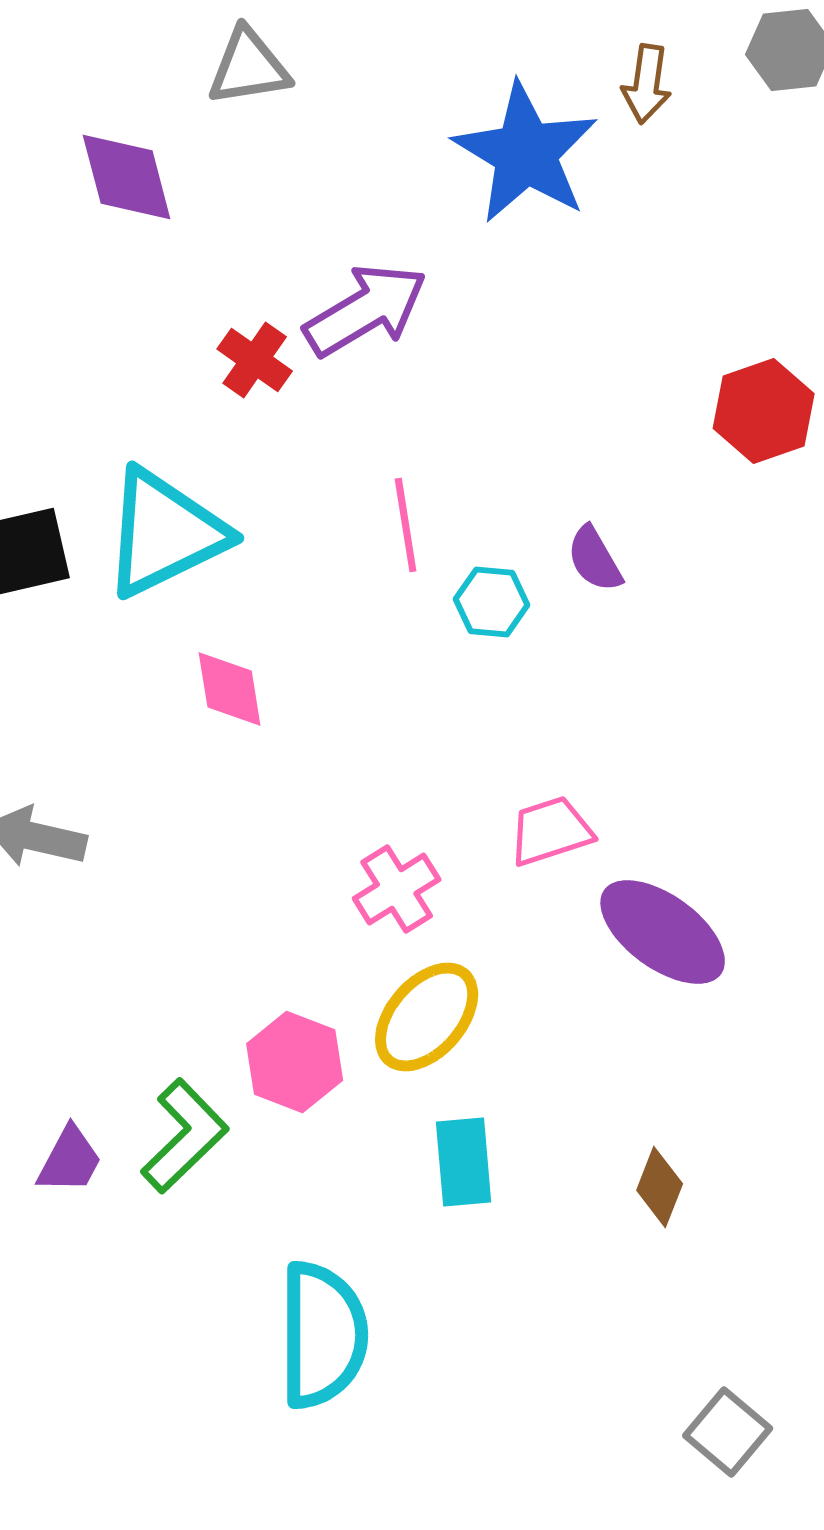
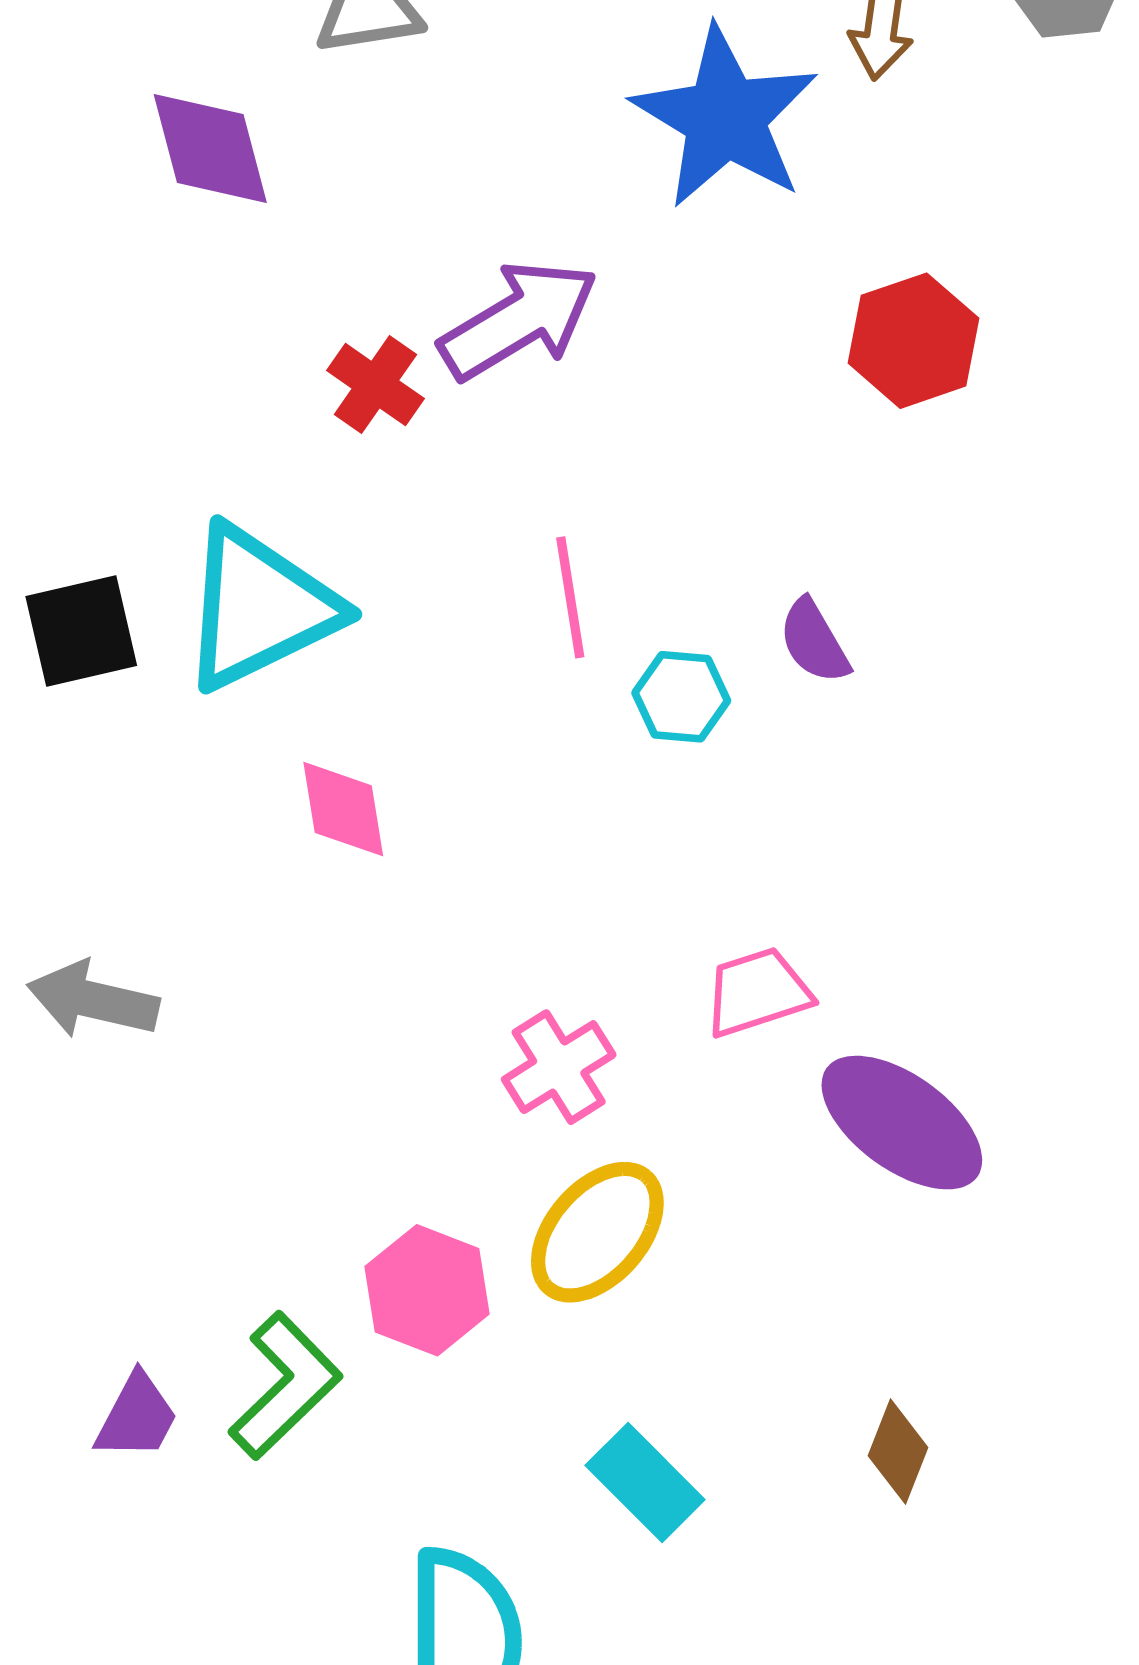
red hexagon: (764, 411) -> (913, 341), moved
cyan rectangle: (464, 1162) -> (645, 1483), moved, turned -40

